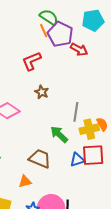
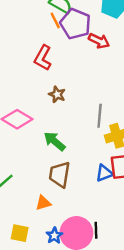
red L-shape: (32, 61) -> (43, 58), turned -35
green arrow: (59, 134) -> (55, 141), moved
brown trapezoid: (40, 159) -> (60, 174), turned -100

